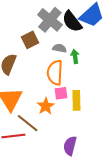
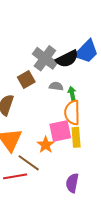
black semicircle: (72, 22) -> (67, 59), turned -75
orange semicircle: (55, 73) -> (72, 113), moved
pink square: (61, 93) -> (60, 131), size x1.6

